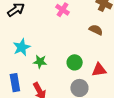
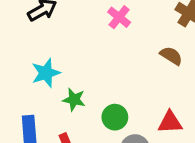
green circle: (75, 62) -> (115, 117), moved

